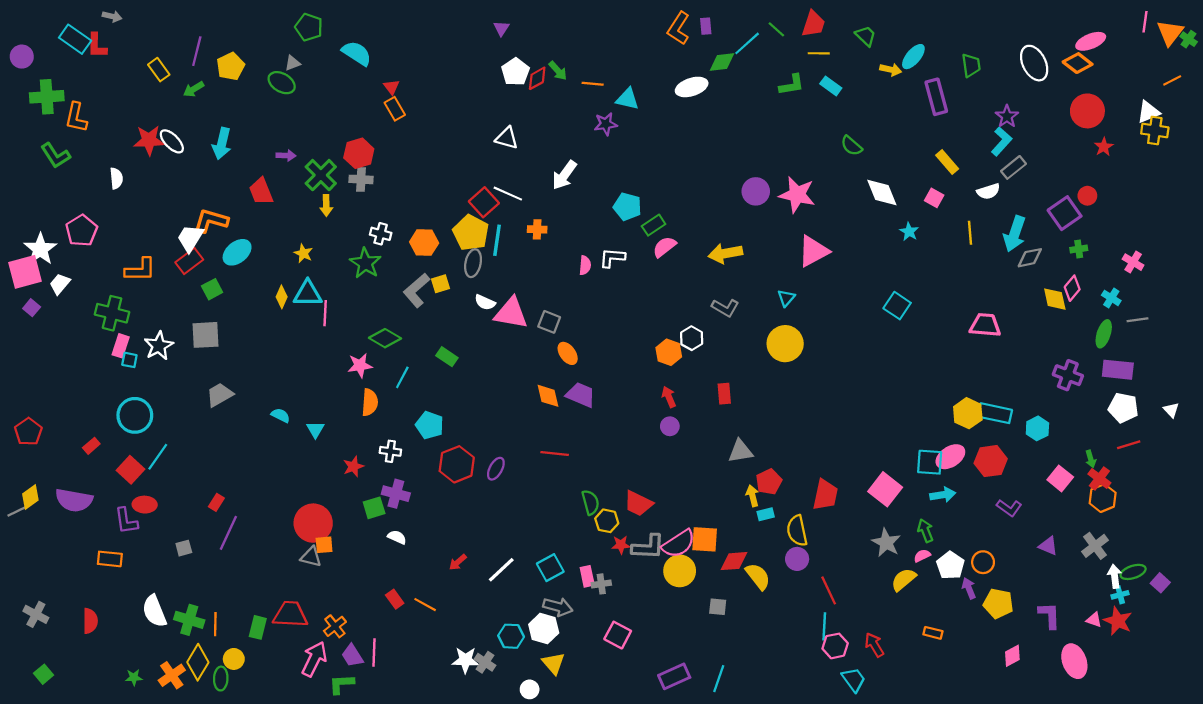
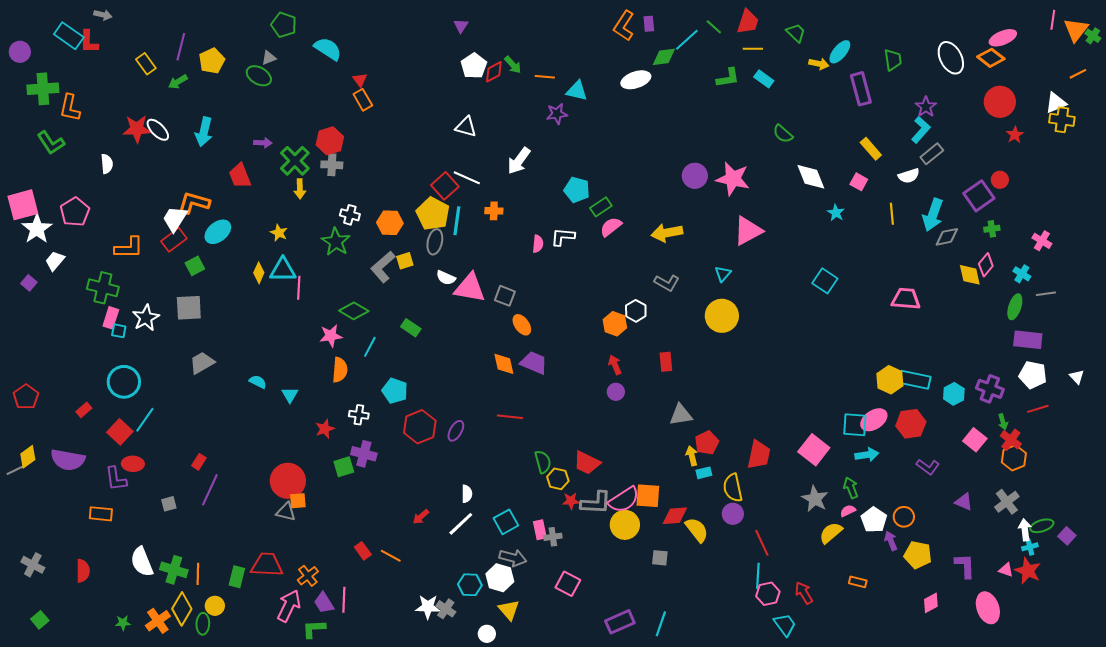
pink square: (25, 272) -> (23, 205), moved
purple cross: (1068, 375) -> (990, 389), moved
white semicircle: (397, 537) -> (467, 494), moved, turned 66

